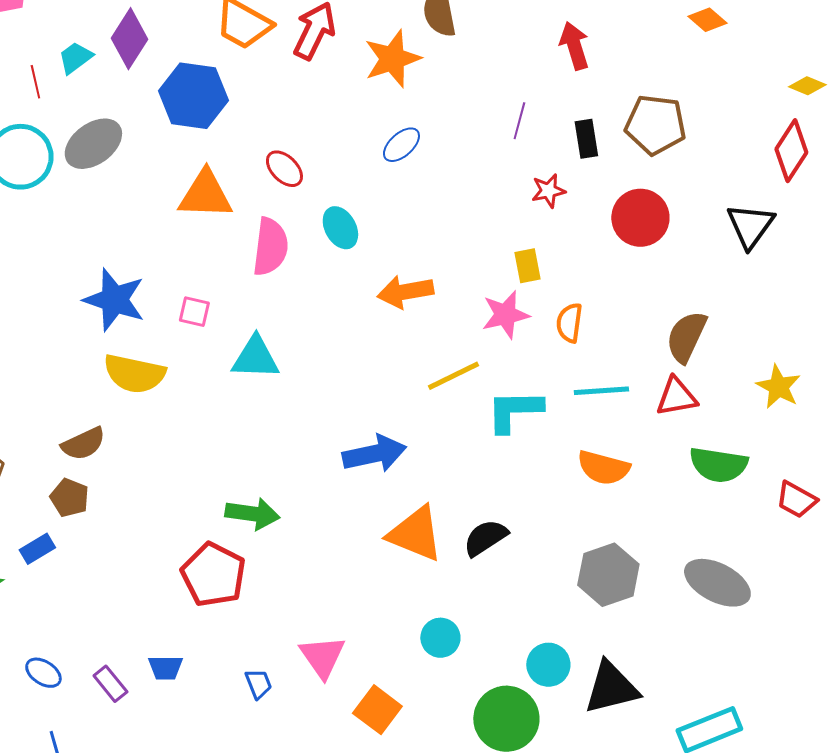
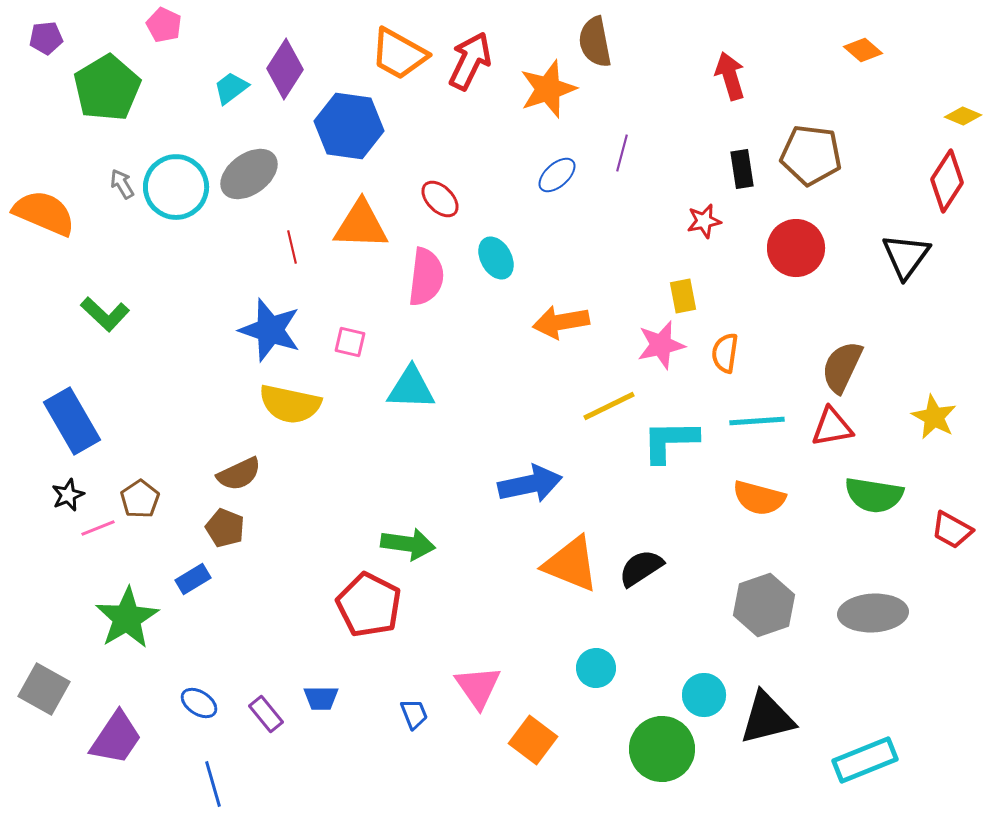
red line: (35, 82) -> (292, 247), moved
purple line: (519, 121) -> (622, 153), moved
gray ellipse: (717, 583) -> (873, 613), turned -30

